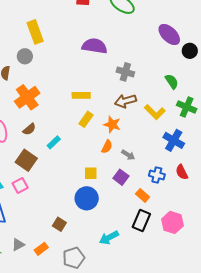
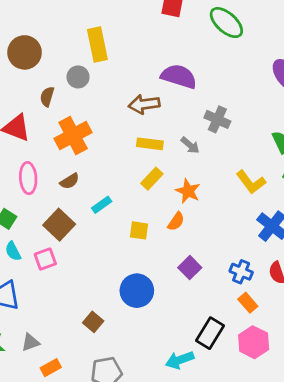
brown arrow: (125, 101) -> (144, 104), moved
gray arrow: (128, 155) -> (190, 145), moved
yellow square: (91, 173) -> (139, 230), moved
orange rectangle: (143, 195) -> (248, 303), moved
cyan arrow: (109, 238) -> (180, 360), moved
orange rectangle: (41, 249) -> (51, 368), moved

